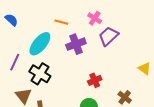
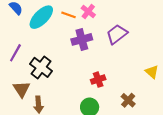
pink cross: (95, 18) -> (88, 12), moved
cyan ellipse: (40, 44) -> (41, 17), moved

